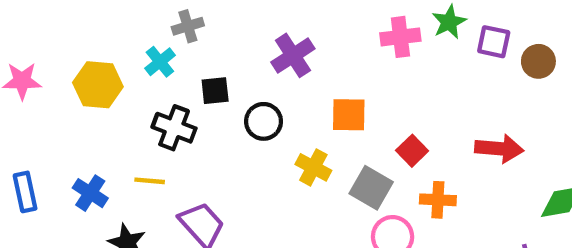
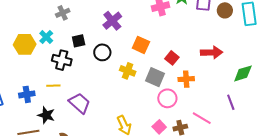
cyan cross: (160, 62) -> (46, 37), moved
orange square: (349, 115) -> (141, 45), turned 30
blue cross: (90, 193) -> (27, 94), turned -35

